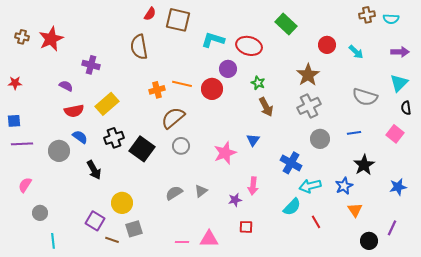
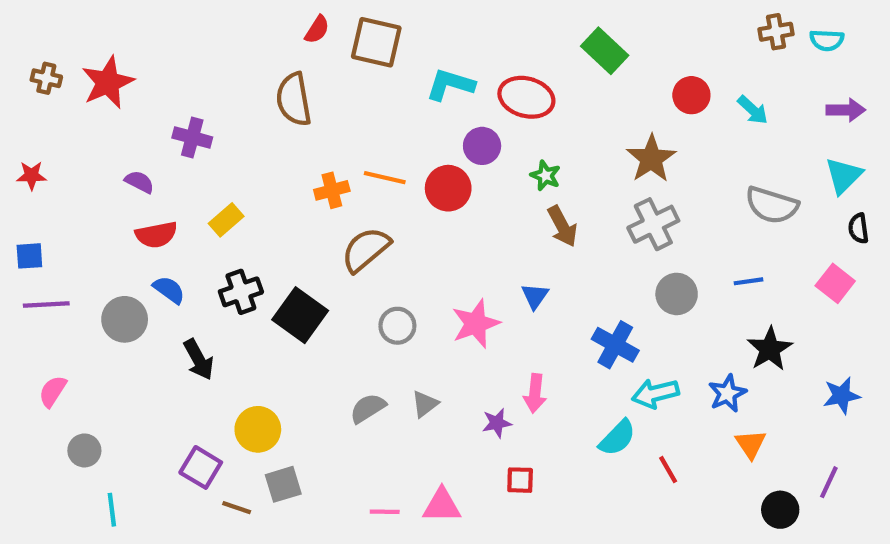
yellow rectangle: (107, 104) -> (226, 220), size x0.7
gray circle: (181, 146) -> (397, 326), moved

